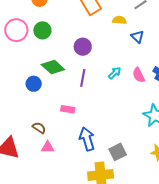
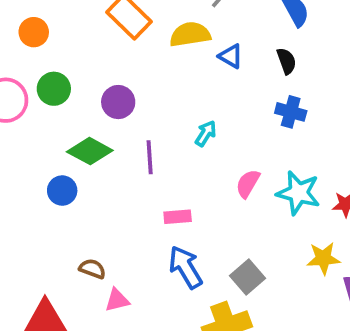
yellow semicircle: (119, 20) -> (190, 34), size x1.5
purple circle: (83, 47) -> (118, 102), moved
pink semicircle: (139, 75) -> (248, 184), moved, turned 70
pink rectangle: (68, 109) -> (178, 217), moved

